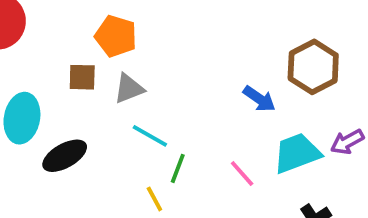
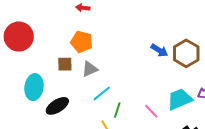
blue arrow: (259, 99) -> (159, 50), moved
cyan line: (150, 136) -> (102, 93), turned -66

